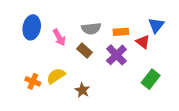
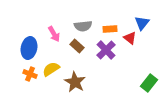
blue ellipse: (32, 27) -> (29, 48), moved
green rectangle: (151, 79) -> (149, 83), moved
brown star: (82, 90) -> (75, 82), size x1.5

